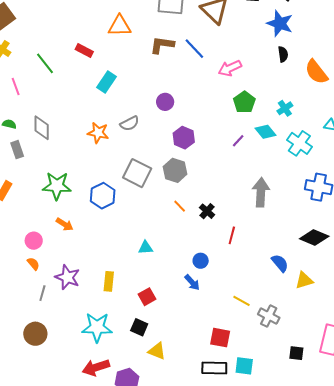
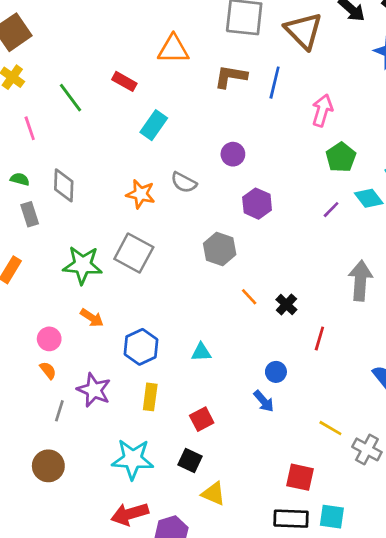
blue line: (194, 49) -> (275, 83), turned 55
pink arrow: (230, 68) -> (322, 110), turned 130
gray semicircle: (130, 123) -> (184, 182), turned 54
gray hexagon: (175, 170) -> (220, 249), moved
gray square: (137, 173) -> (134, 253), moved
blue hexagon: (103, 196) -> (141, 347), moved

